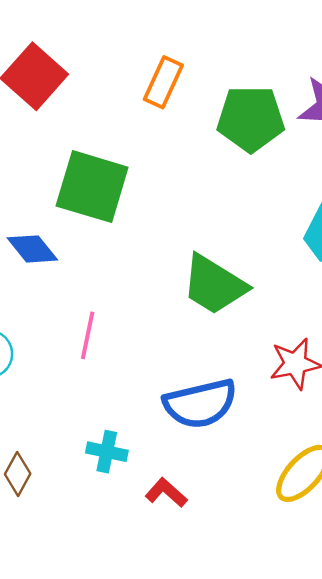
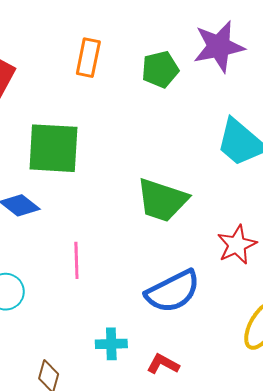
green pentagon: (251, 119) -> (160, 69), size x0.7

